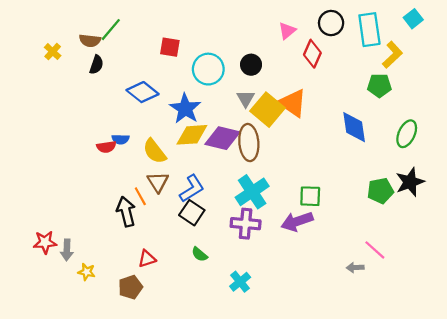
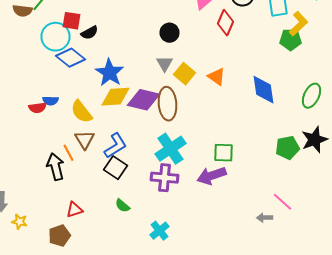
red square: (170, 47) -> (72, 21), moved
black semicircle: (96, 65) -> (90, 33), moved, turned 42
cyan circle: (208, 69) -> (56, 37), moved
green pentagon: (379, 86) -> (290, 40), moved
orange triangle: (293, 103) -> (216, 77), moved, size x0.7
yellow square: (267, 110) -> (184, 74), size x0.7

